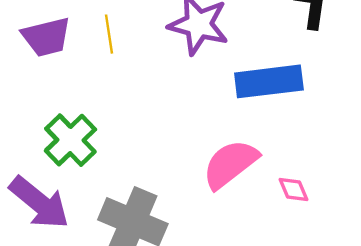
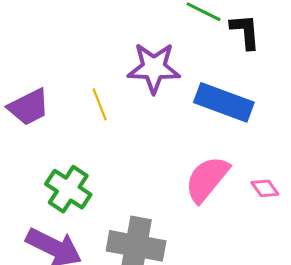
yellow line: (109, 34) -> (100, 104), moved
blue rectangle: (269, 81) -> (224, 102), turned 40

